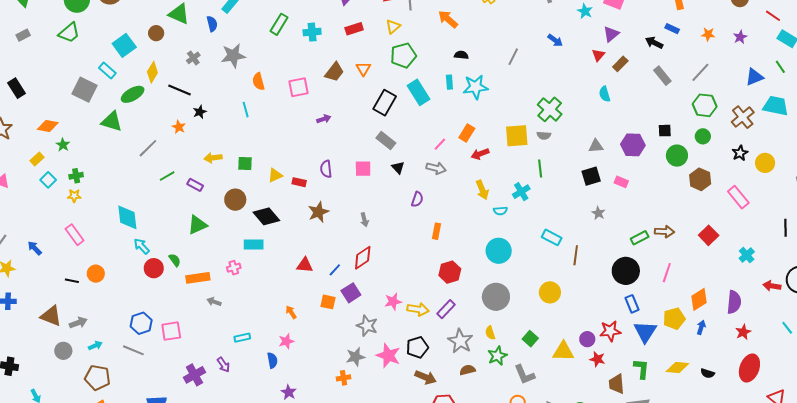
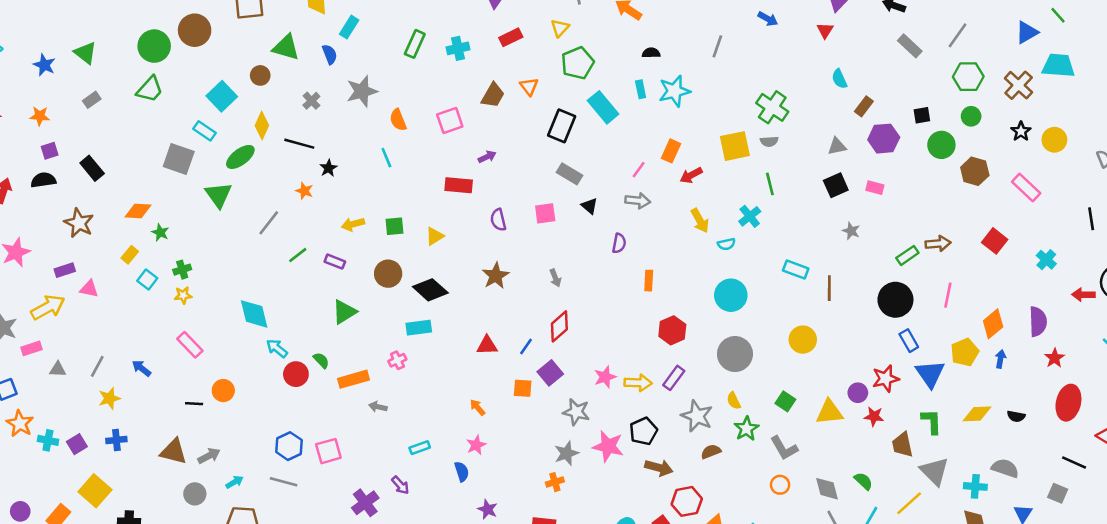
brown rectangle: (620, 64) -> (864, 106), moved
green triangle: (112, 121) -> (218, 195), turned 45
red rectangle: (299, 182) -> (459, 185), moved, size x1.5

